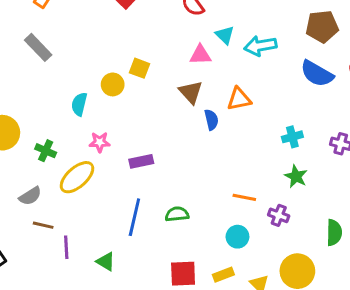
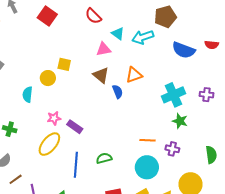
brown pentagon: (322, 27) -> (165, 17), moved
cyan cross: (292, 137) -> (174, 95), size x1.6
pink star: (100, 142) -> (54, 118), moved
purple rectangle: (141, 161) -> (75, 127), turned 56
yellow ellipse: (77, 177) -> (49, 144), moved
brown line: (43, 225) -> (16, 179), turned -40
cyan circle: (237, 237) -> (147, 167), size x1.5

